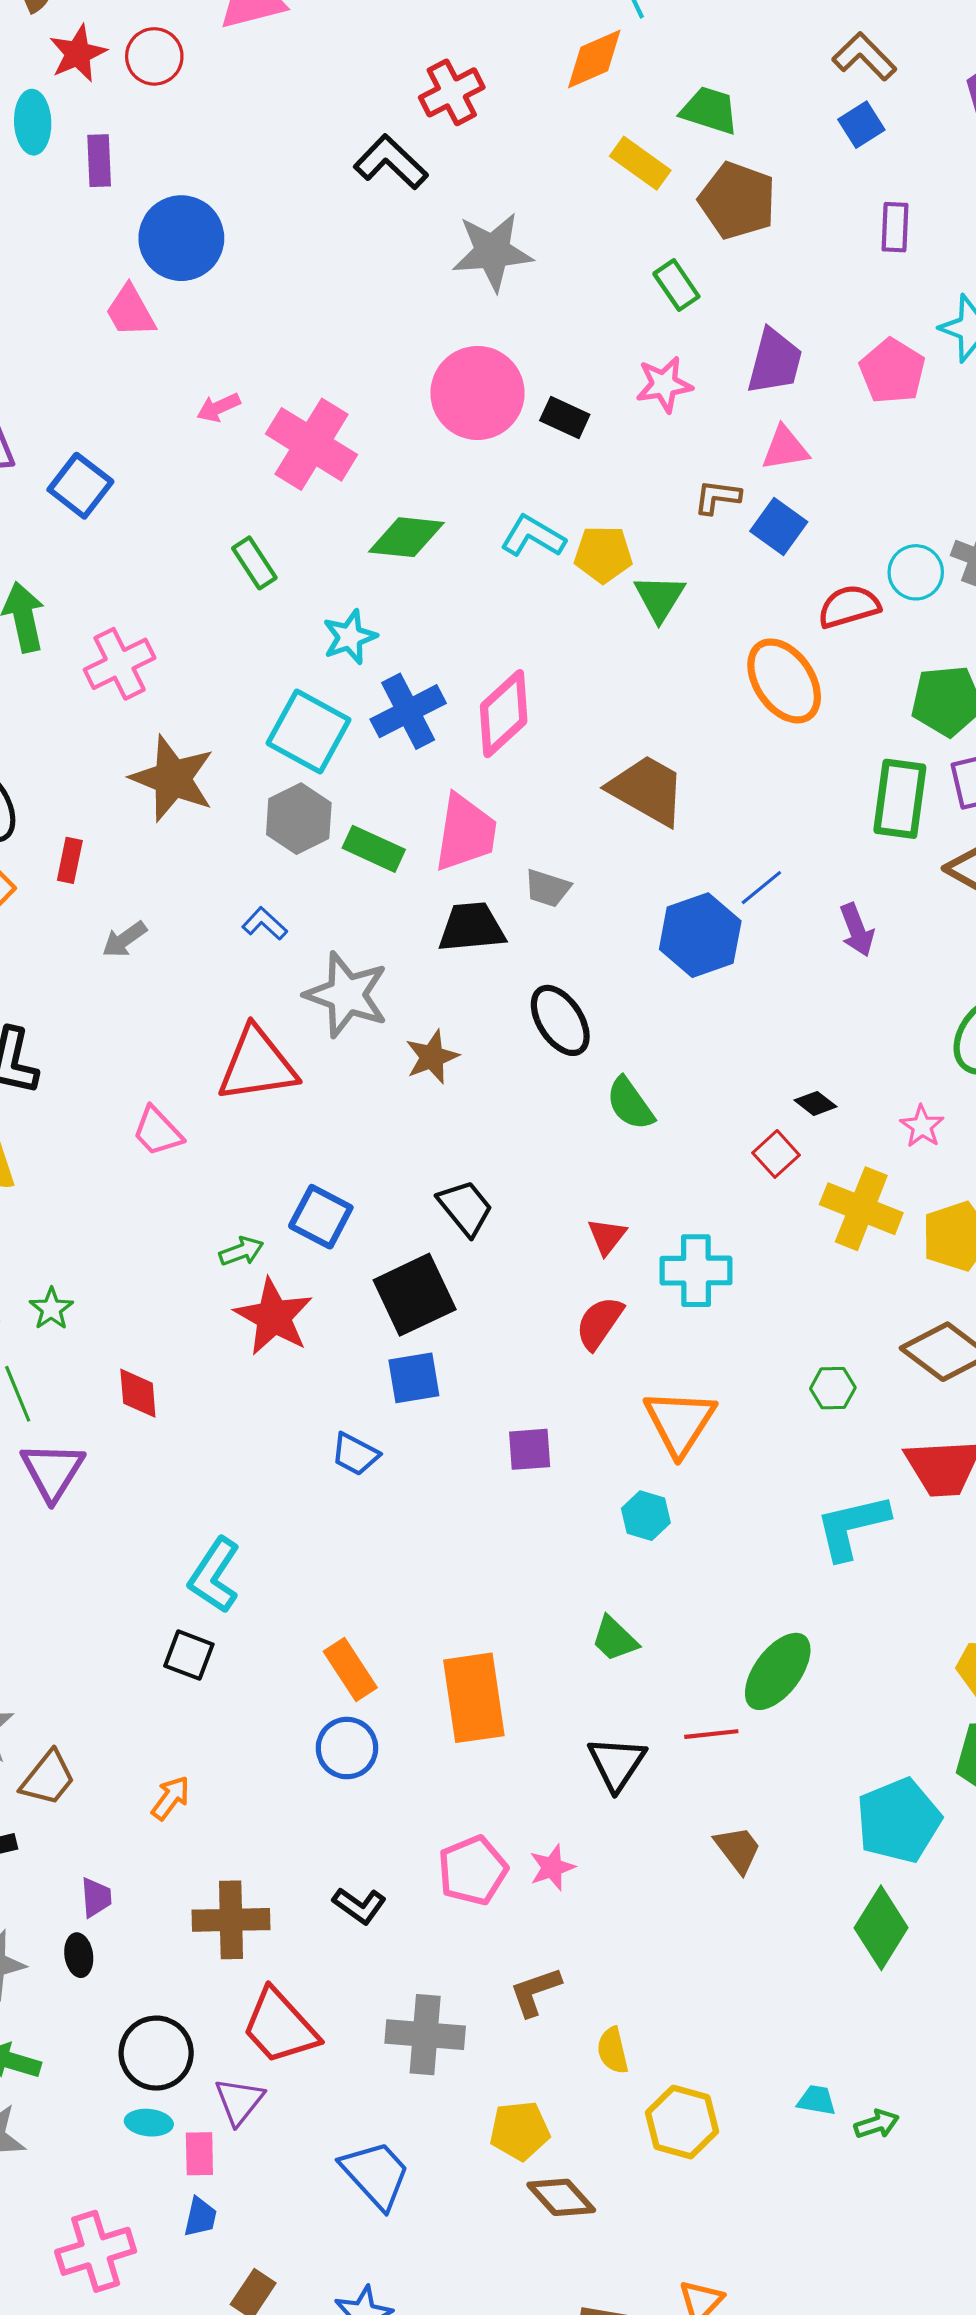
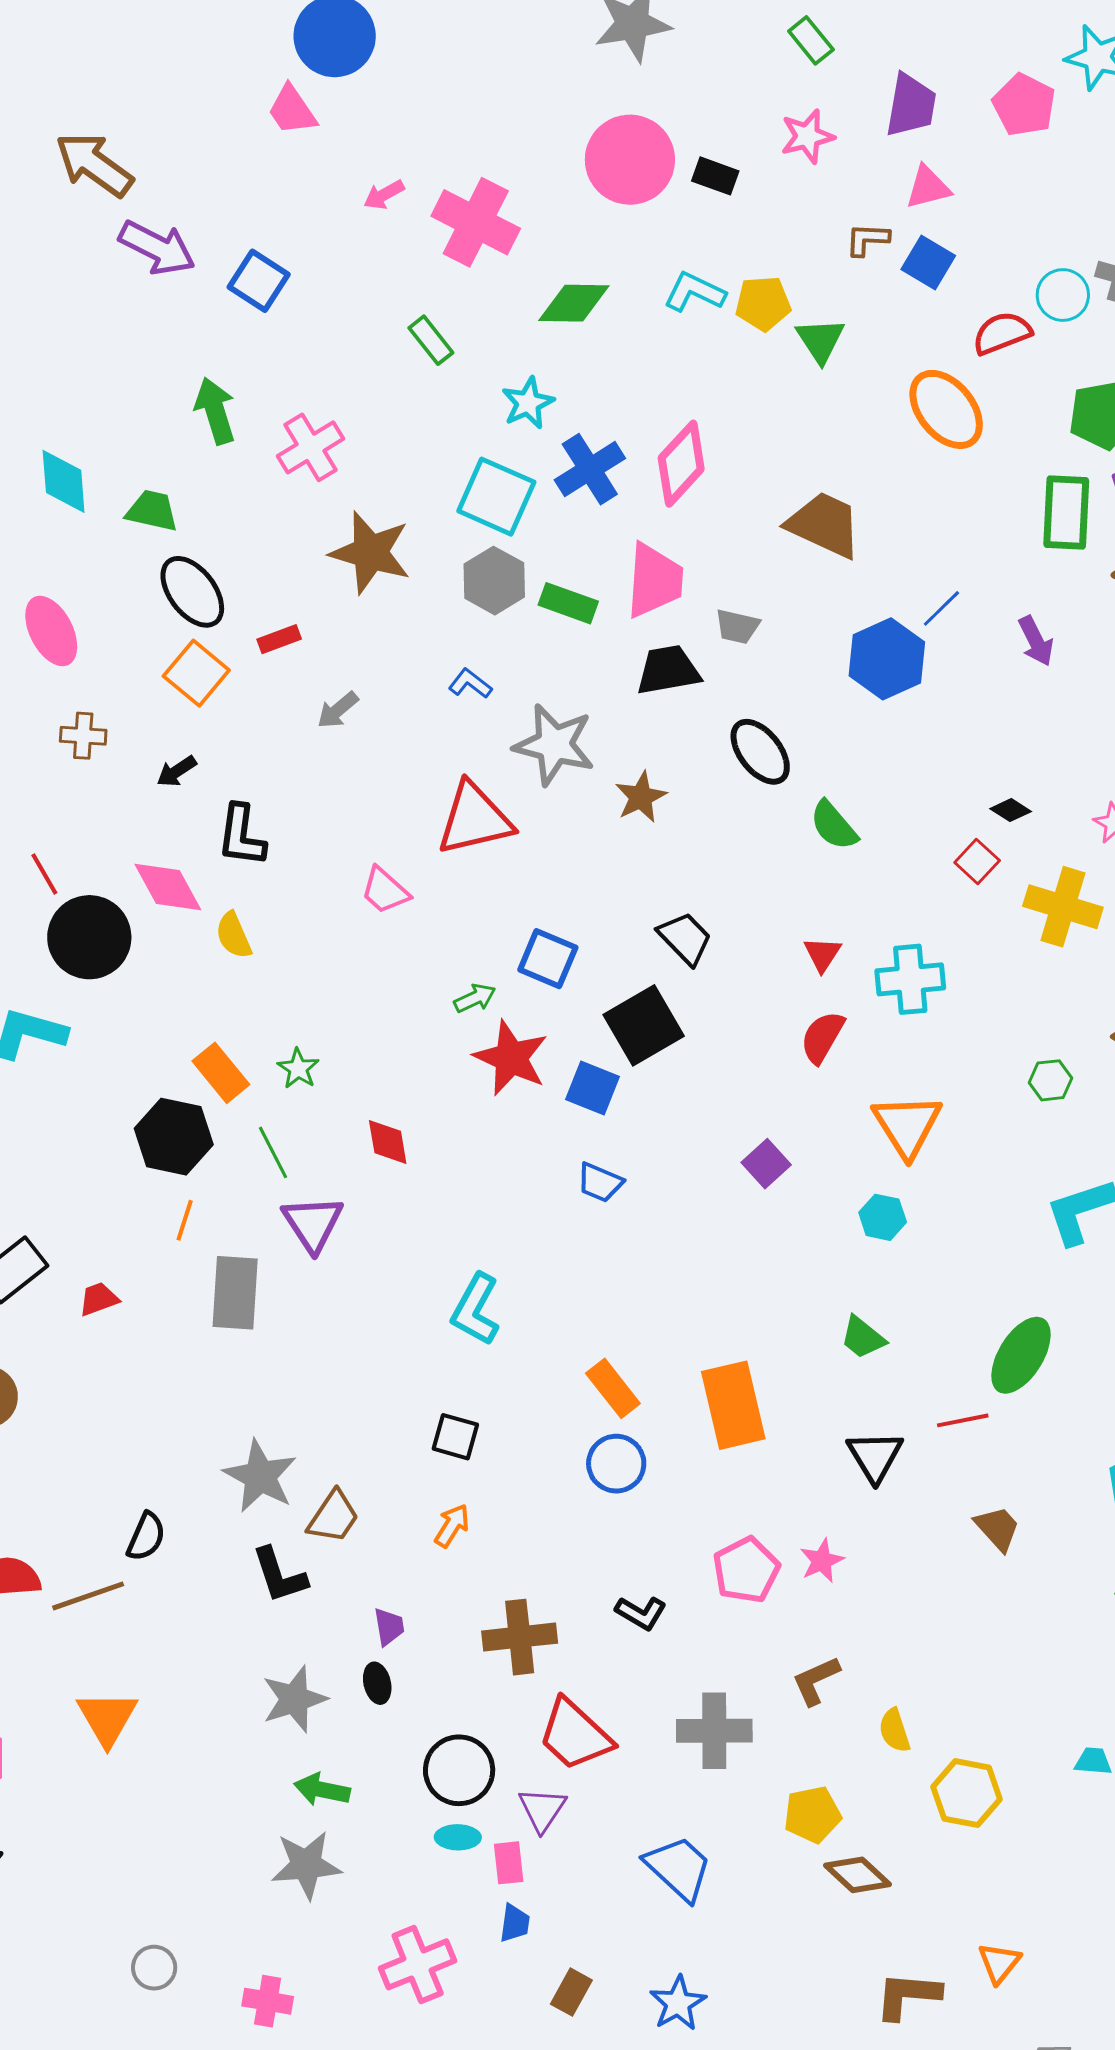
red rectangle: (70, 860) -> (279, 639), turned 63
blue square: (414, 1378) -> (593, 1088), moved, turned 36
purple square: (530, 1449) -> (766, 1164), turned -33
black square: (189, 1655) -> (455, 1437), moved

